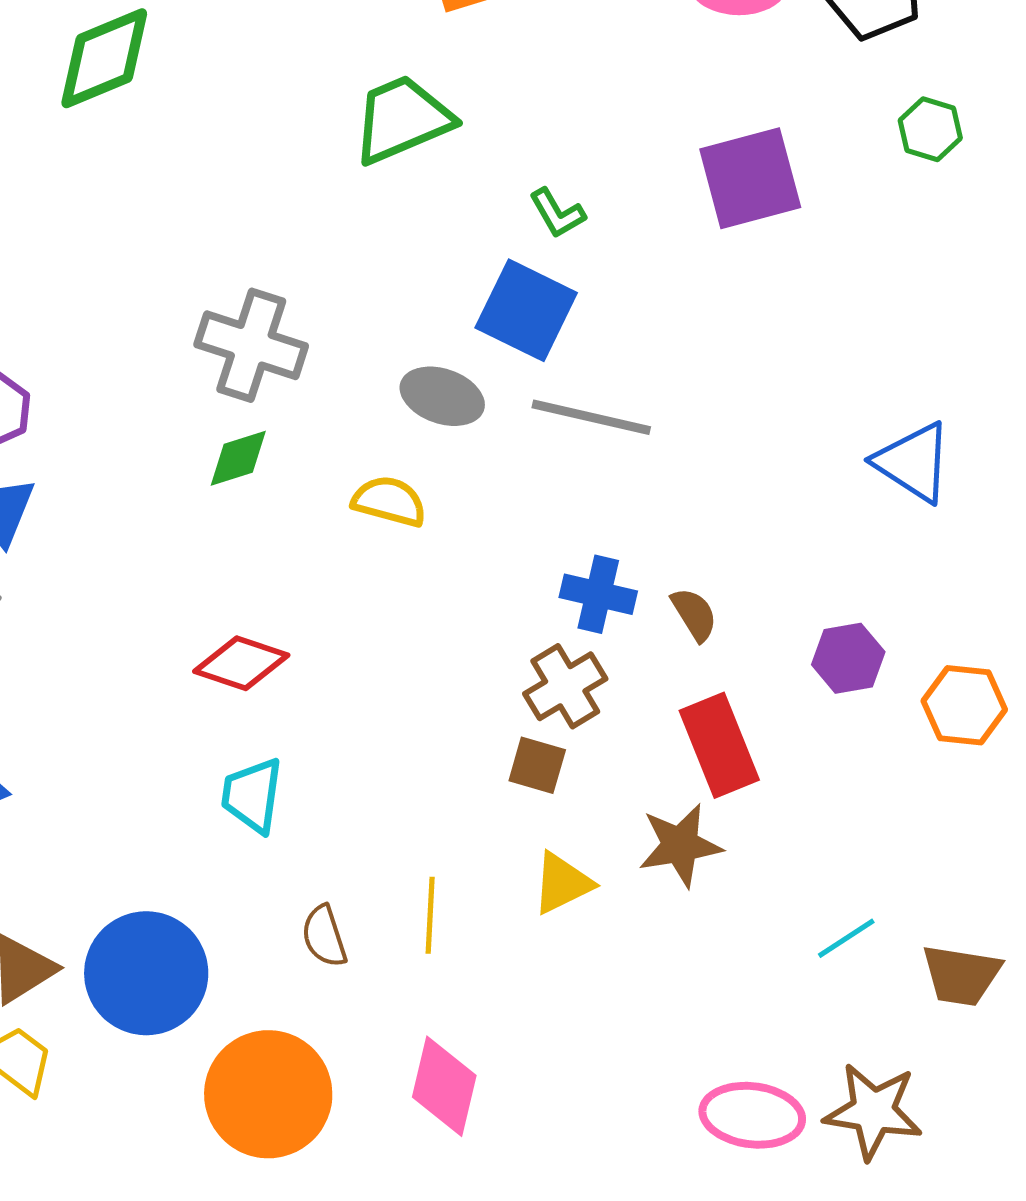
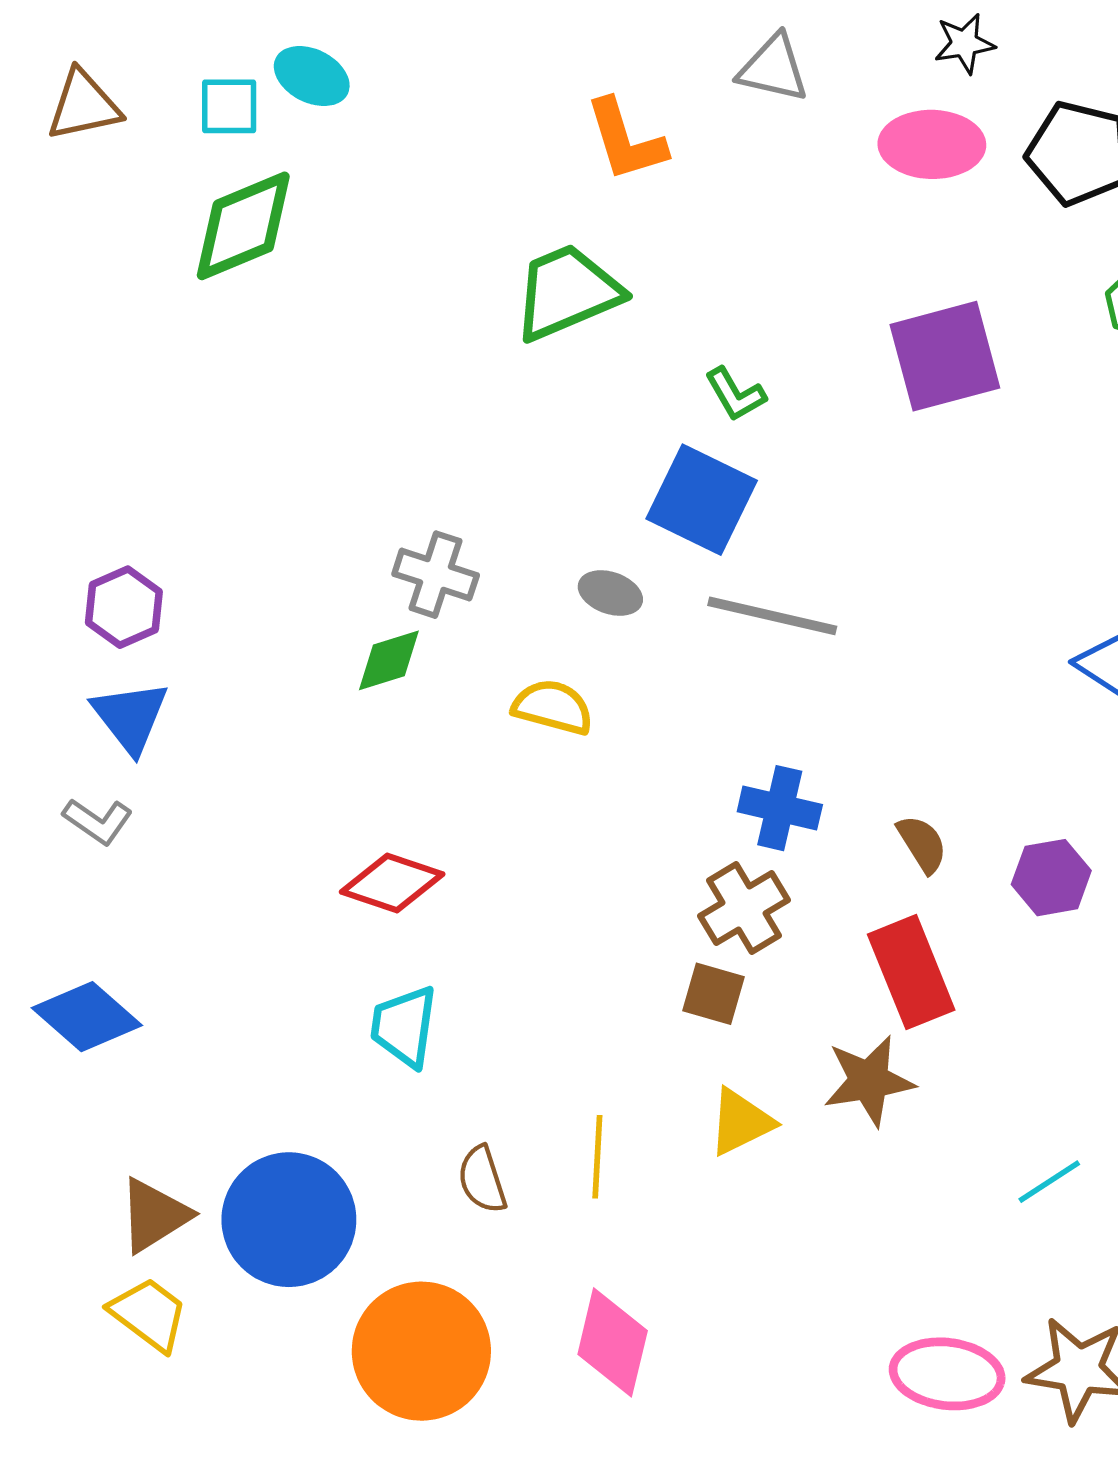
gray cross: (251, 345) -> (436, 575), moved, size x0.7
gray ellipse: (442, 396) -> (610, 593), size x0.7
brown semicircle: (694, 614) -> (922, 844), moved

